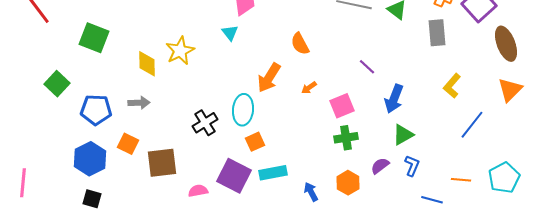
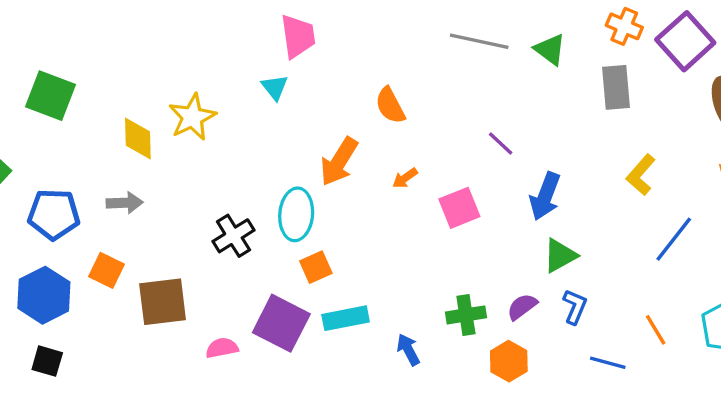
green cross: (346, 138) -> (466, 315), moved
orange line: (461, 180) -> (656, 330), turned 54
orange hexagon: (348, 183) -> (509, 361), moved

